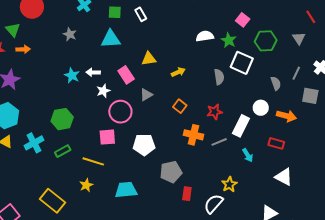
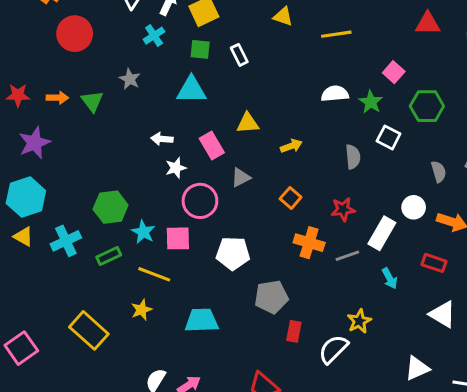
green triangle: (13, 30) -> (92, 101), moved
white square: (242, 63) -> (389, 137), size x0.7
cyan star: (72, 75) -> (143, 232), moved

